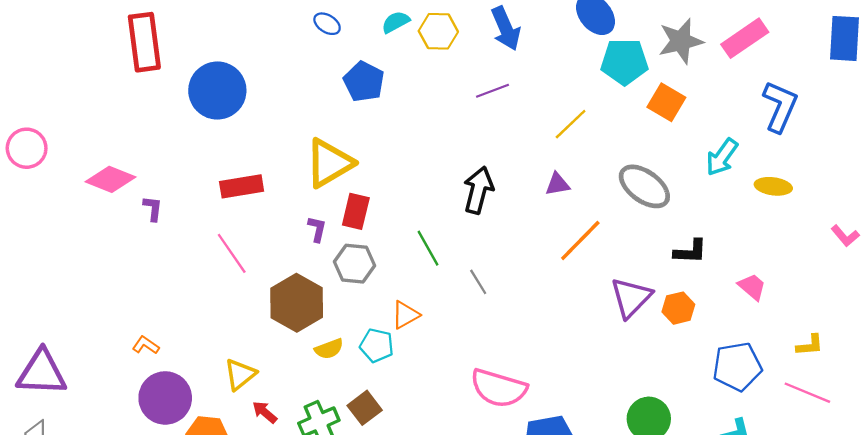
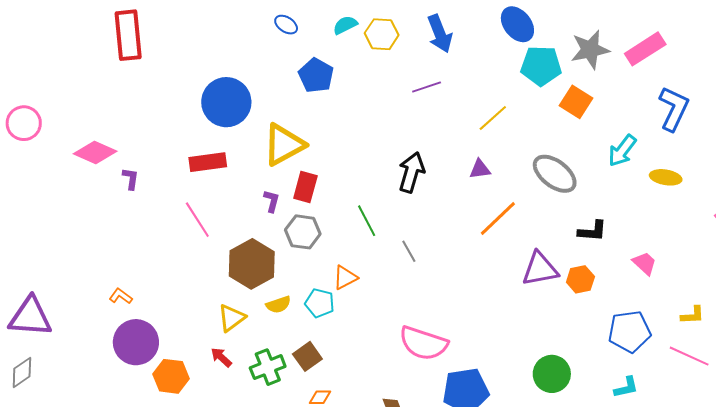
blue circle: (217, 91) -> (226, 102), moved
purple triangle: (631, 298) -> (540, 269), turned 33
yellow triangle: (240, 374) -> (232, 318), moved

